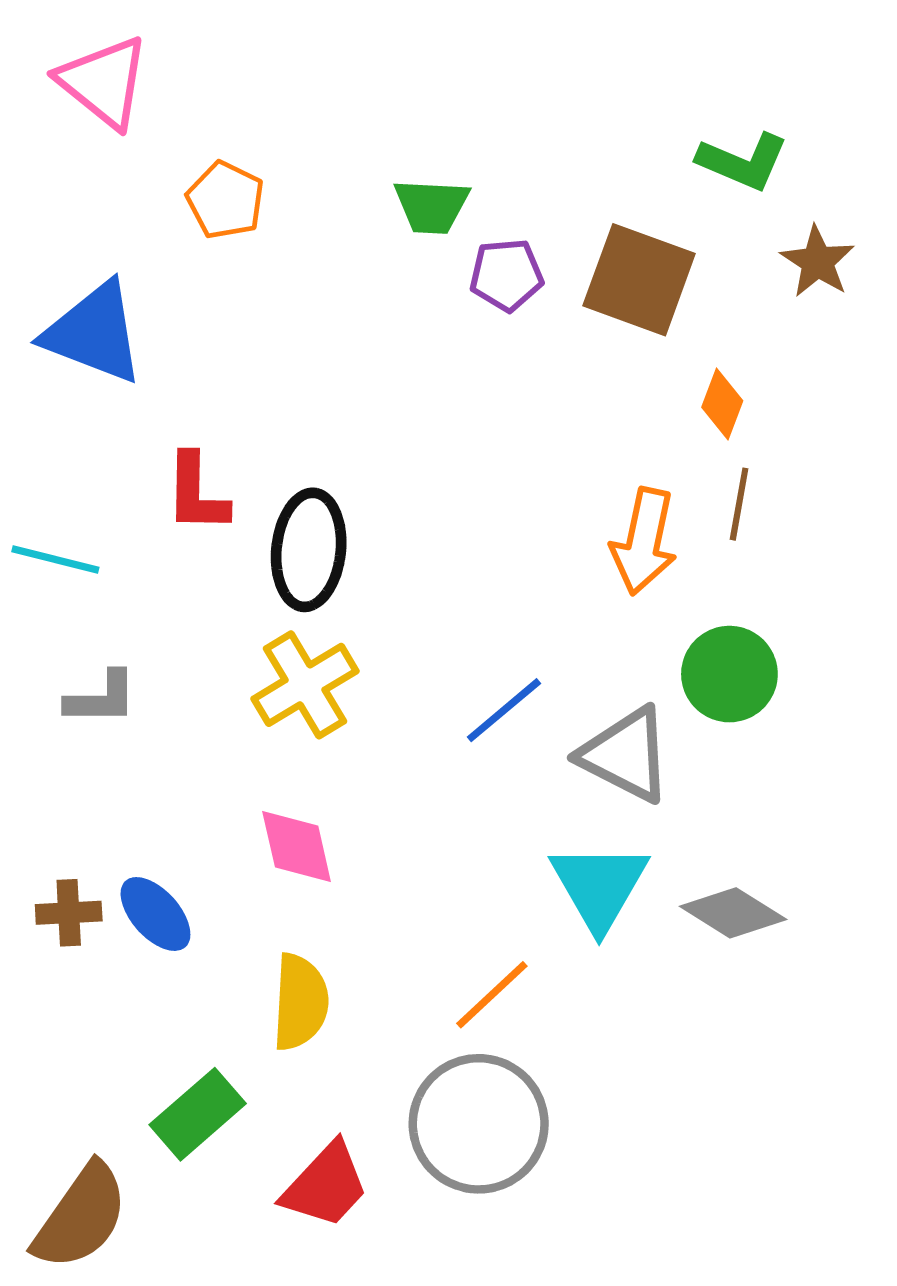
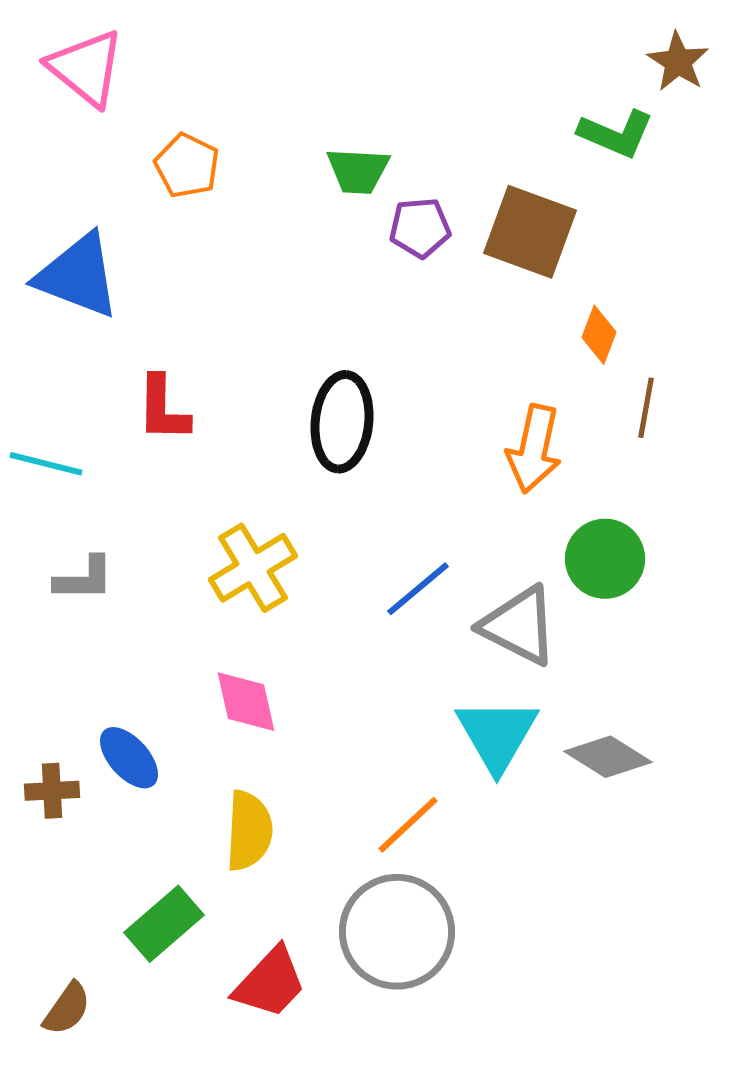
brown star: (817, 262) -> (678, 62), moved
brown line: (739, 504) -> (646, 408), moved
black ellipse: (309, 550) -> (342, 422), moved
brown cross: (69, 913) -> (52, 791), moved
brown semicircle: (81, 1217) -> (67, 1009), size x0.6

